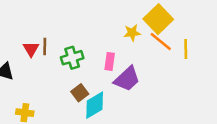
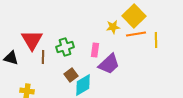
orange line: (161, 42) -> (136, 34), turned -48
brown line: (45, 46) -> (43, 57), moved
red triangle: (31, 49) -> (32, 40), size x1.6

